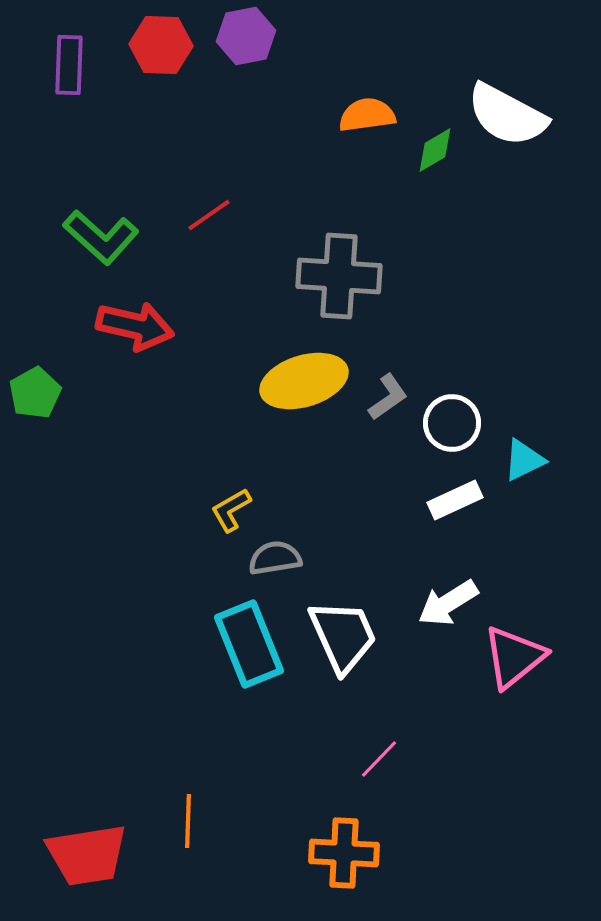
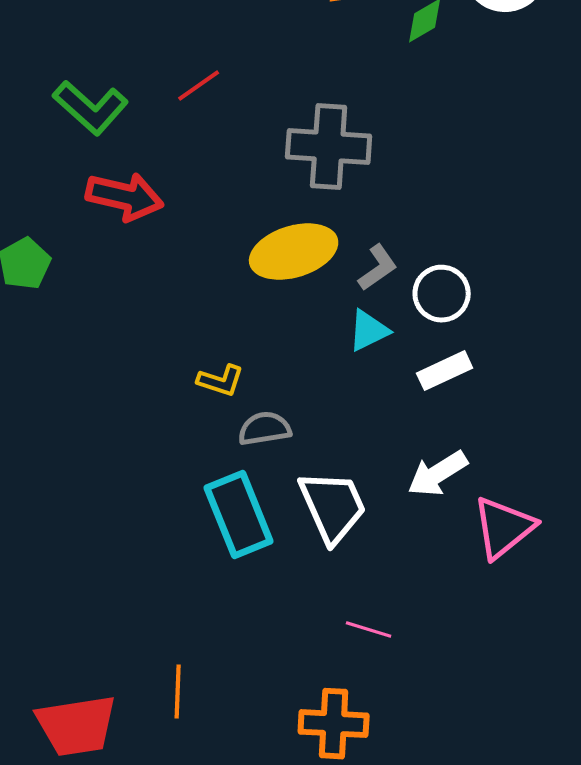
cyan triangle: (524, 460) -> (369, 331), moved
yellow L-shape: (231, 510) -> (221, 381), turned -132
pink line: (379, 759) -> (369, 630), turned 63

